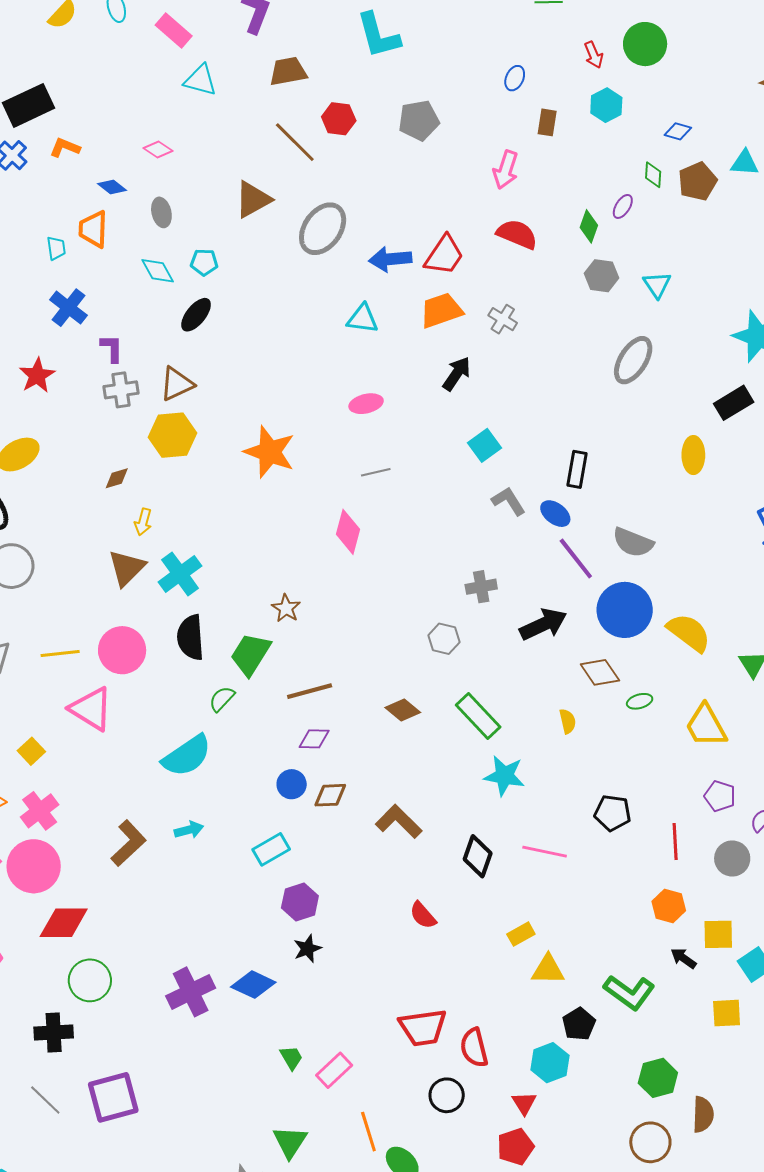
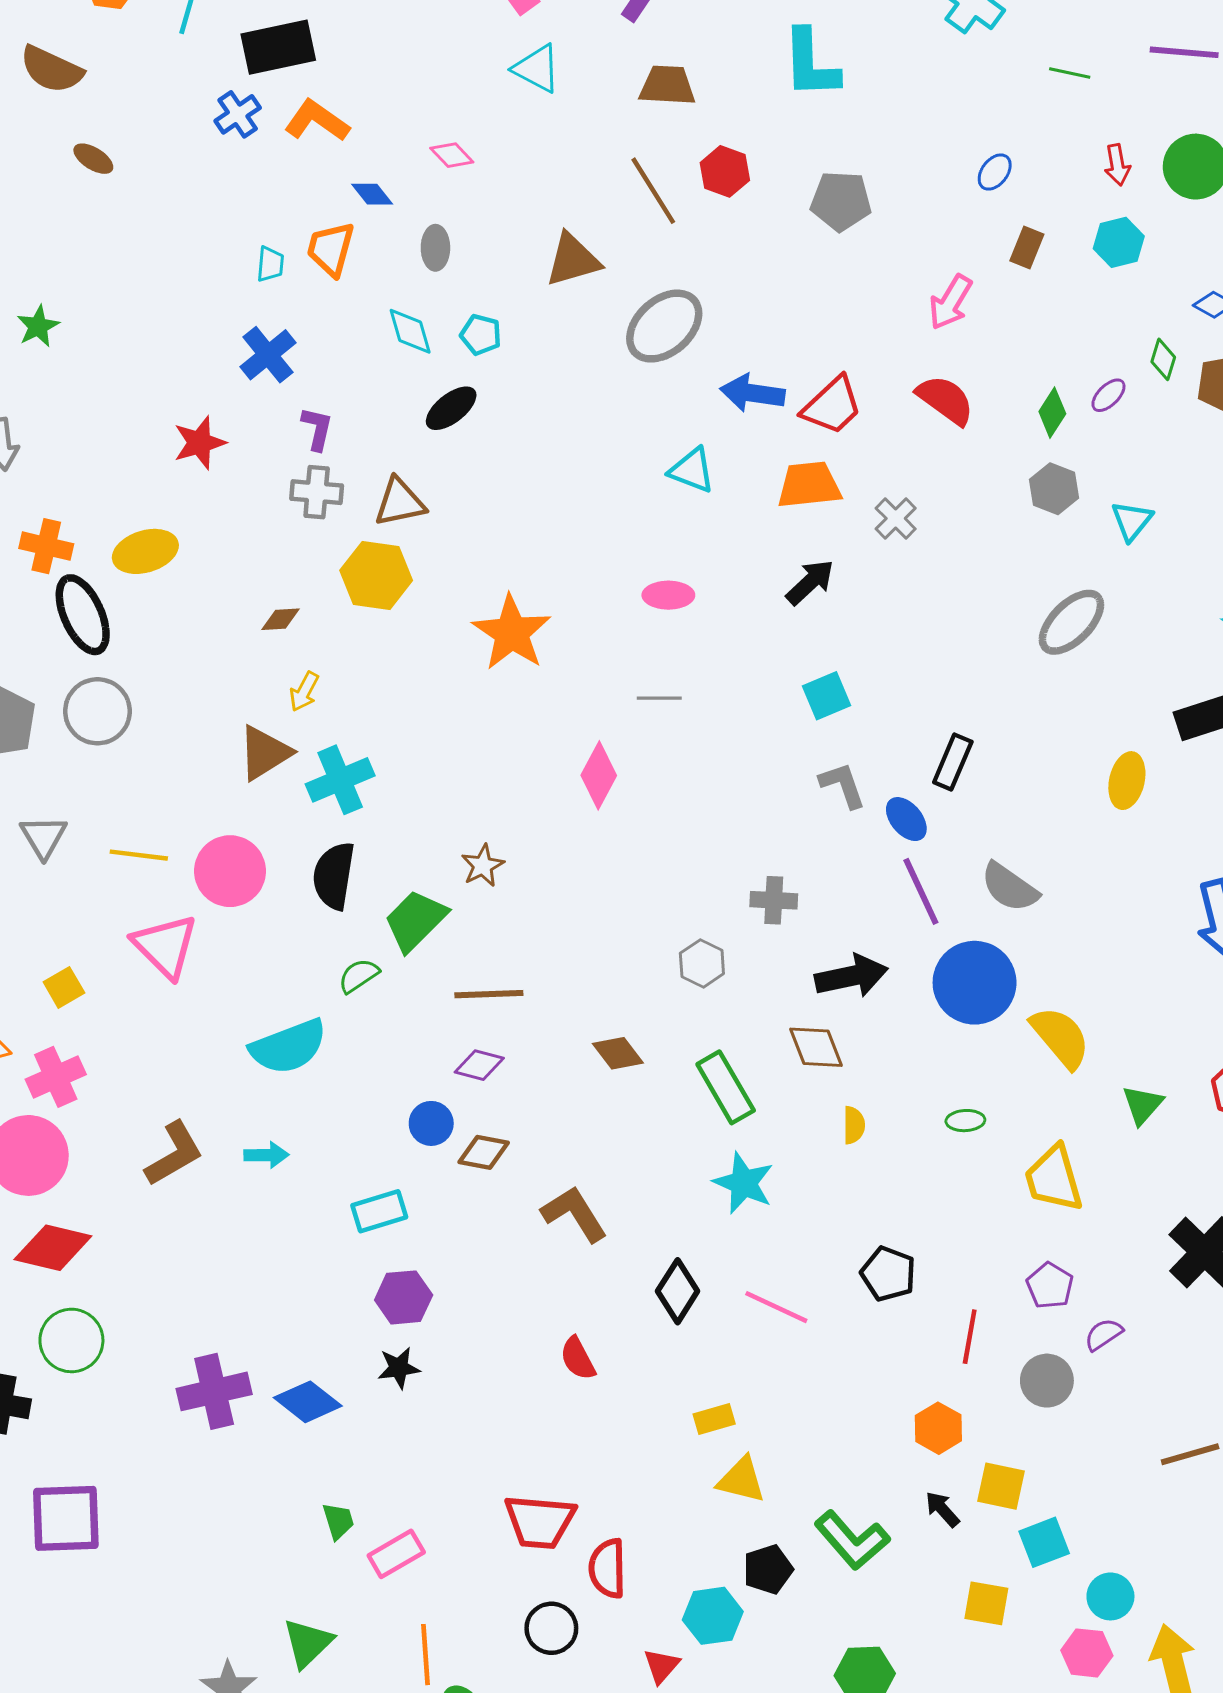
orange L-shape: (65, 148) -> (317, 121), size x1.4
brown diamond: (600, 672) -> (816, 1047), moved

